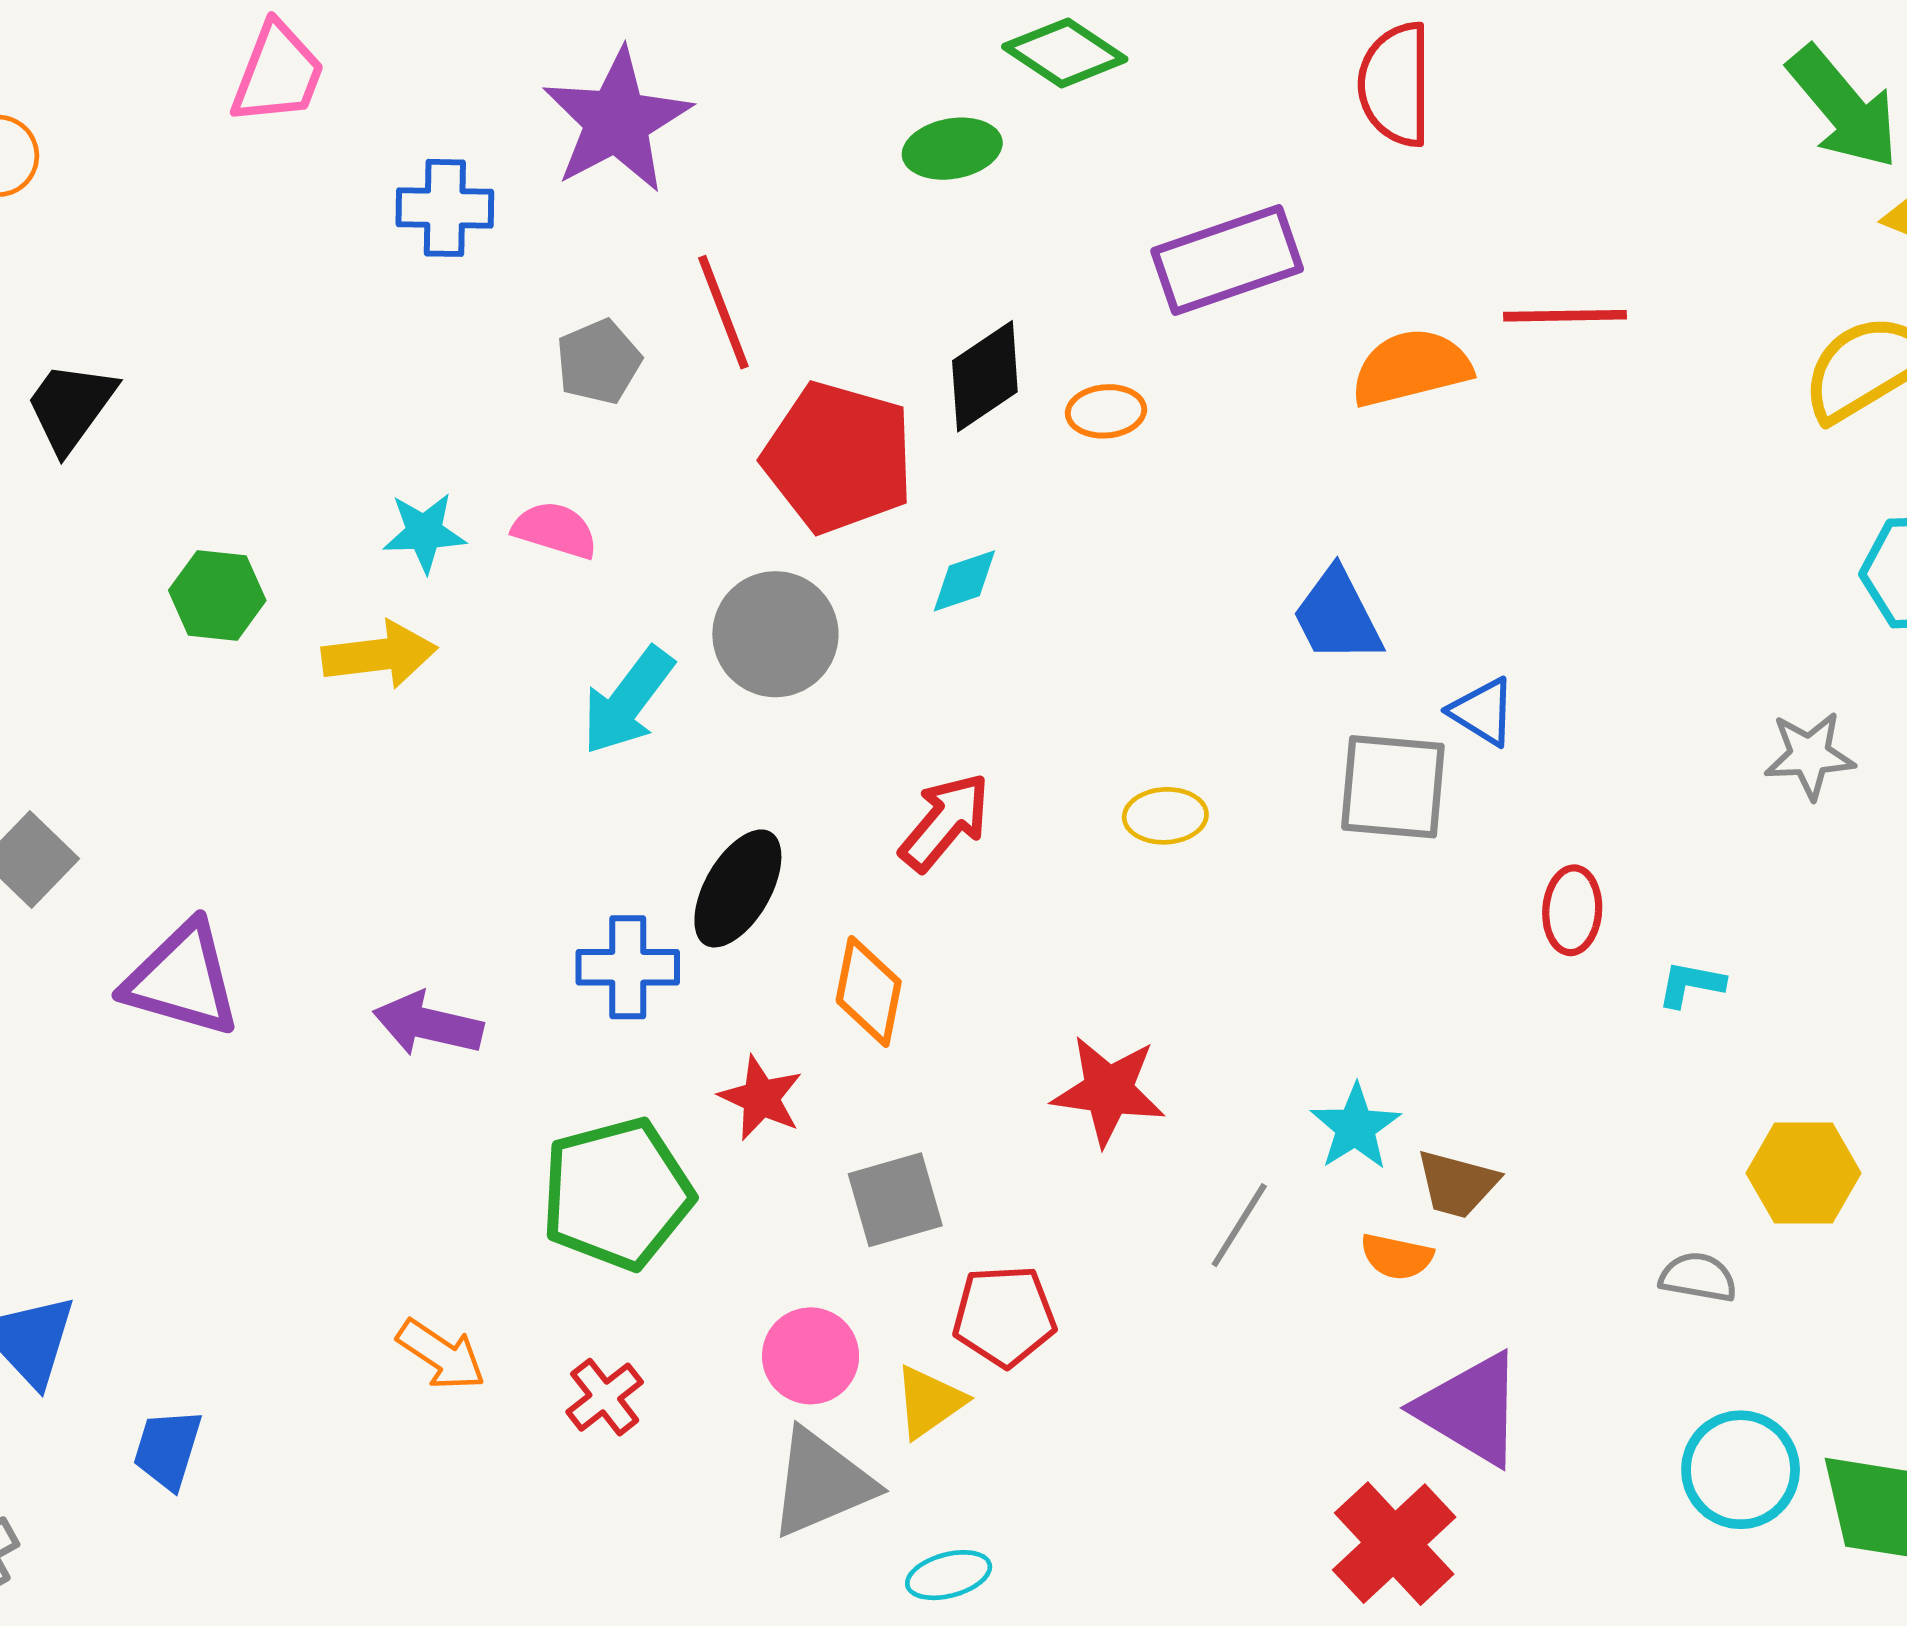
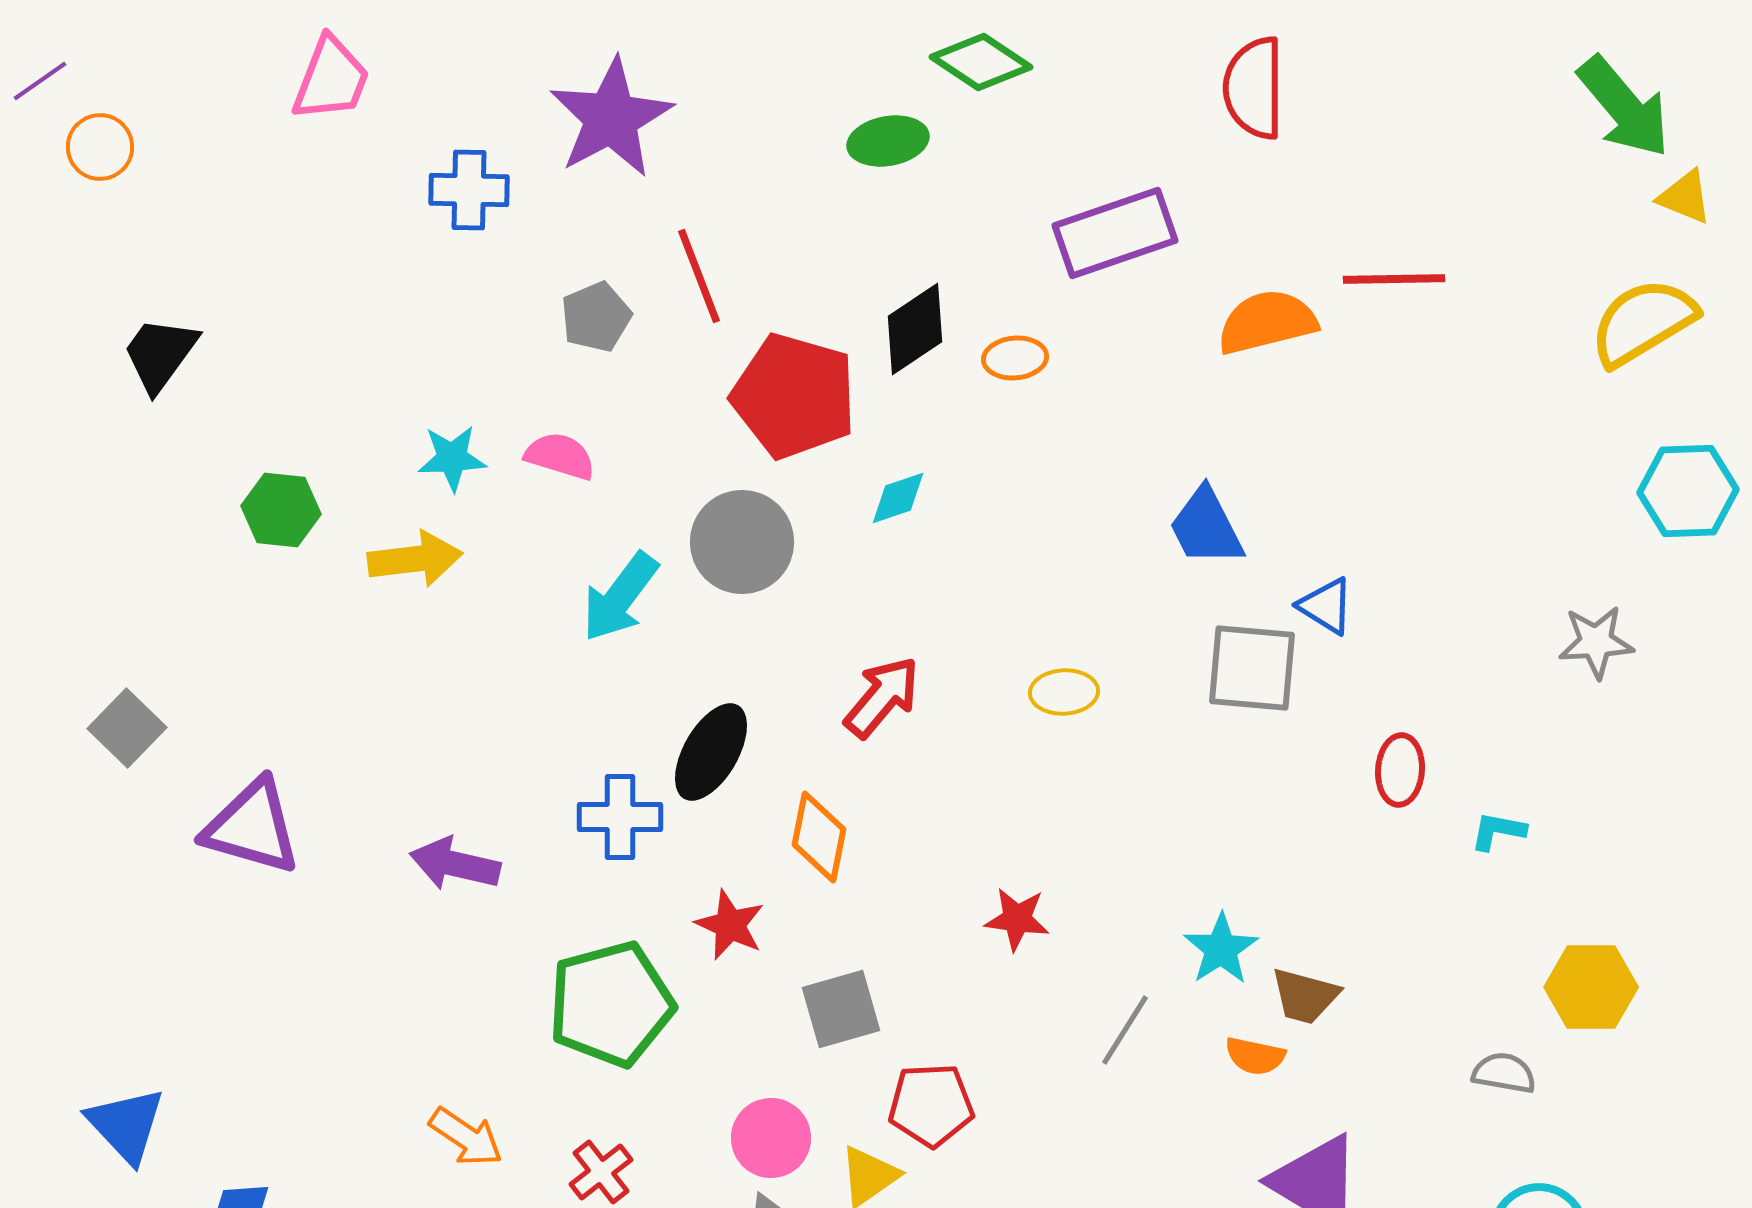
red star: (1108, 1091) -> (1017, 919), size x0.7

